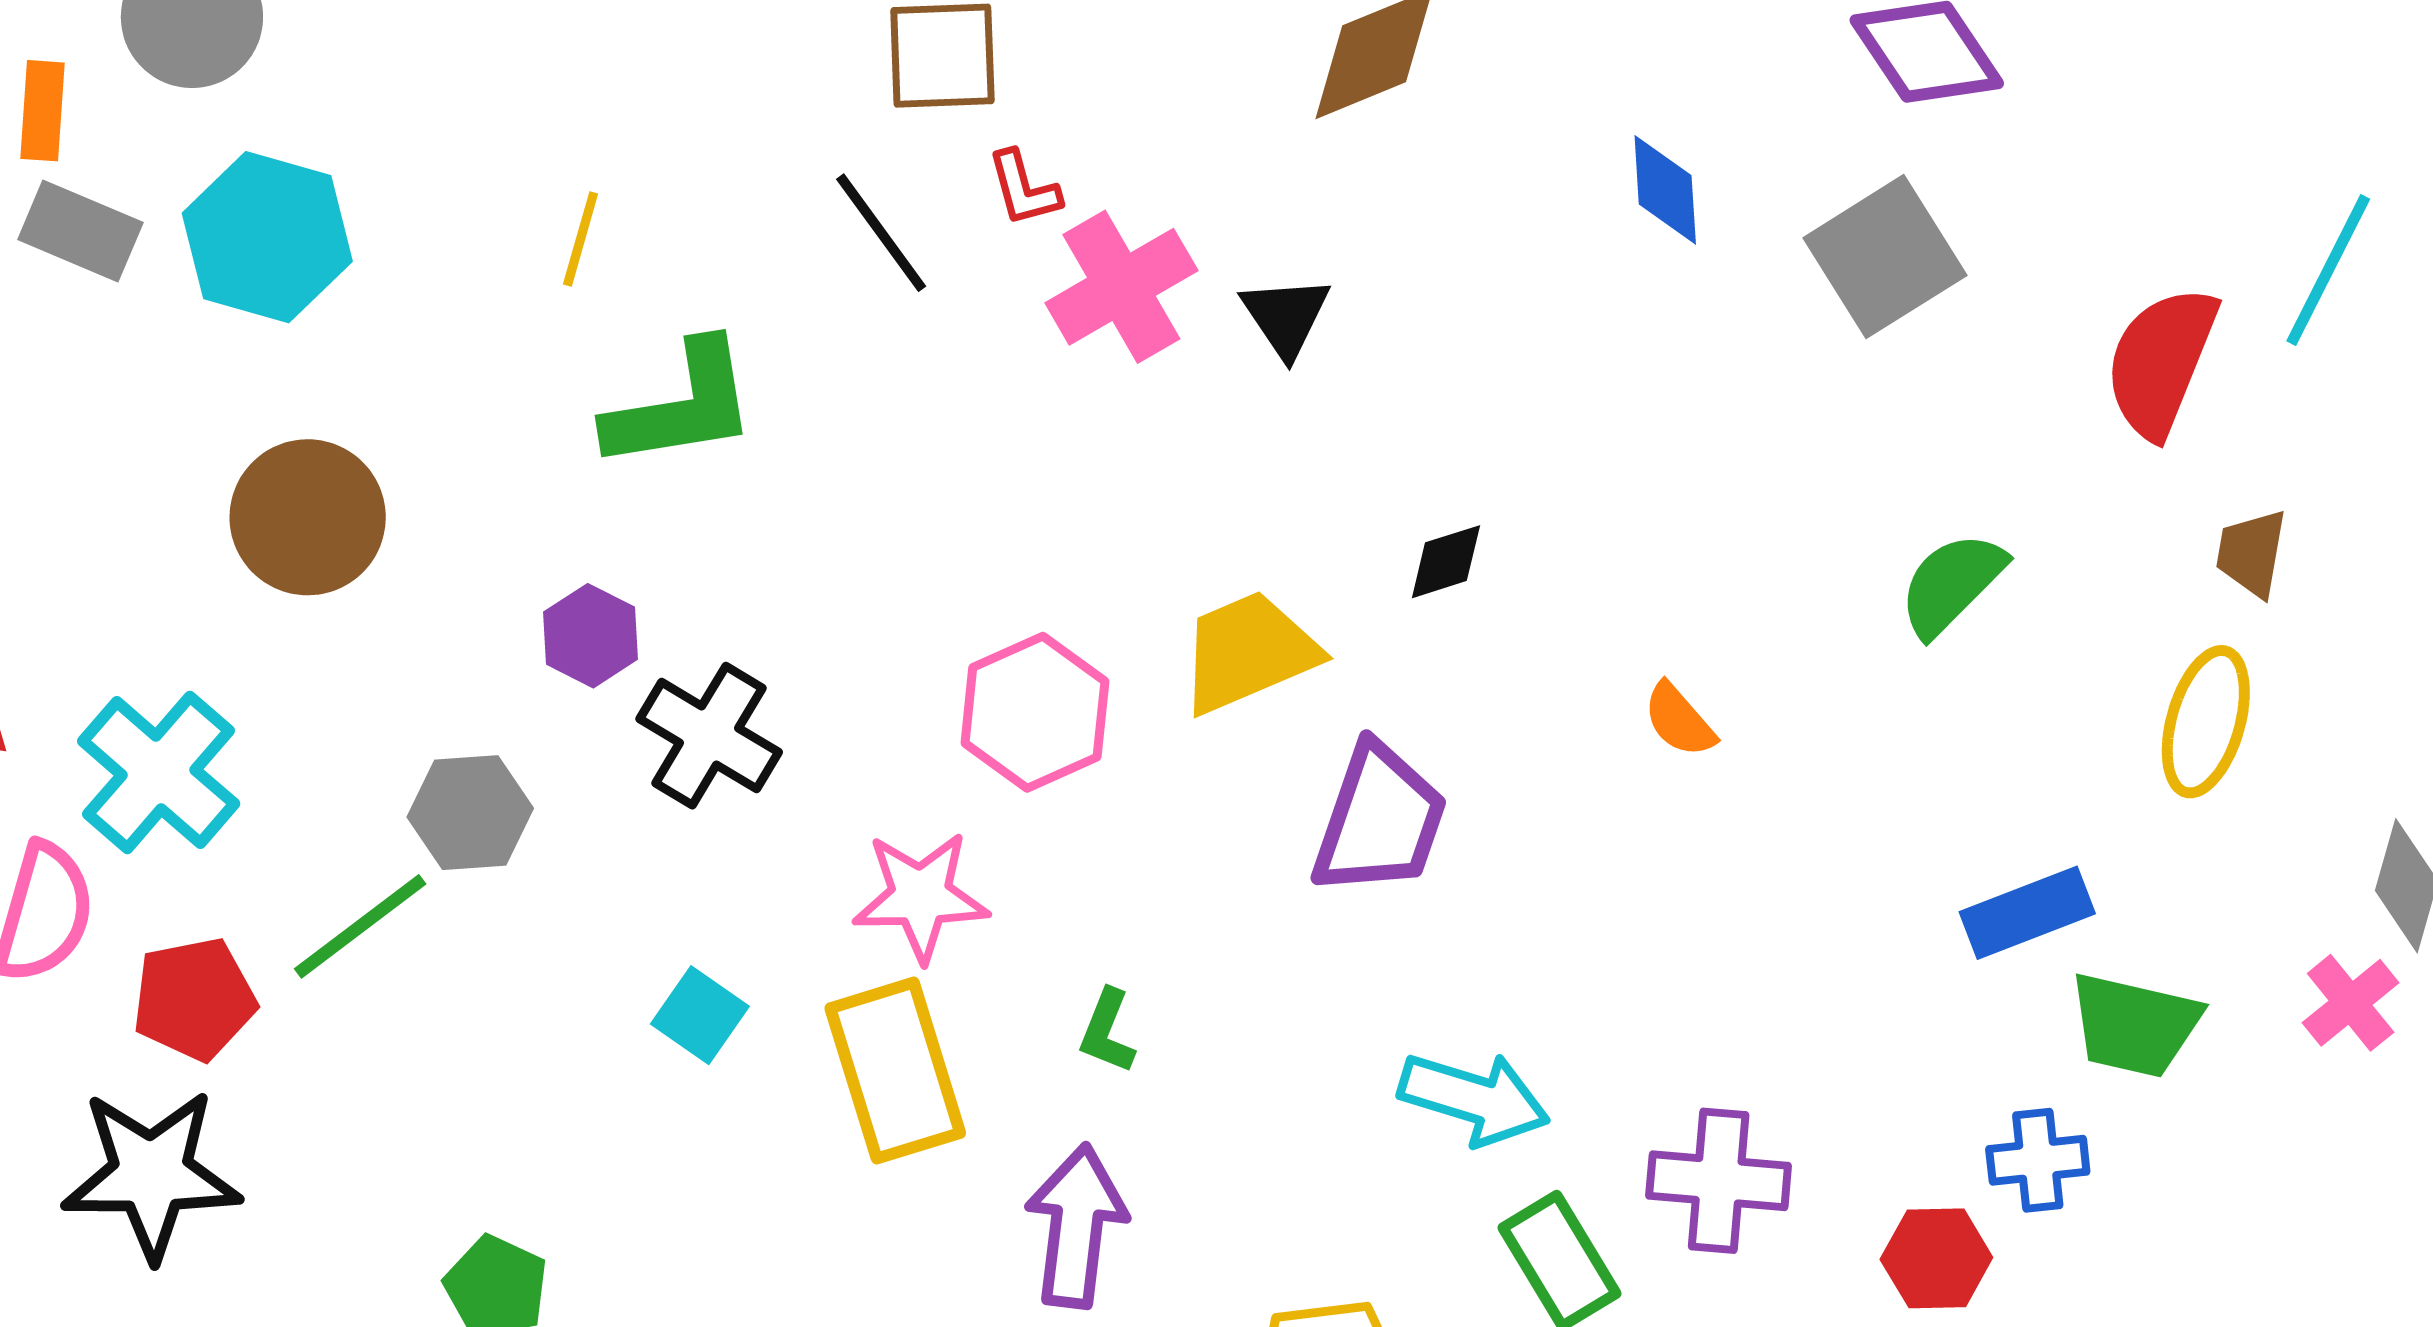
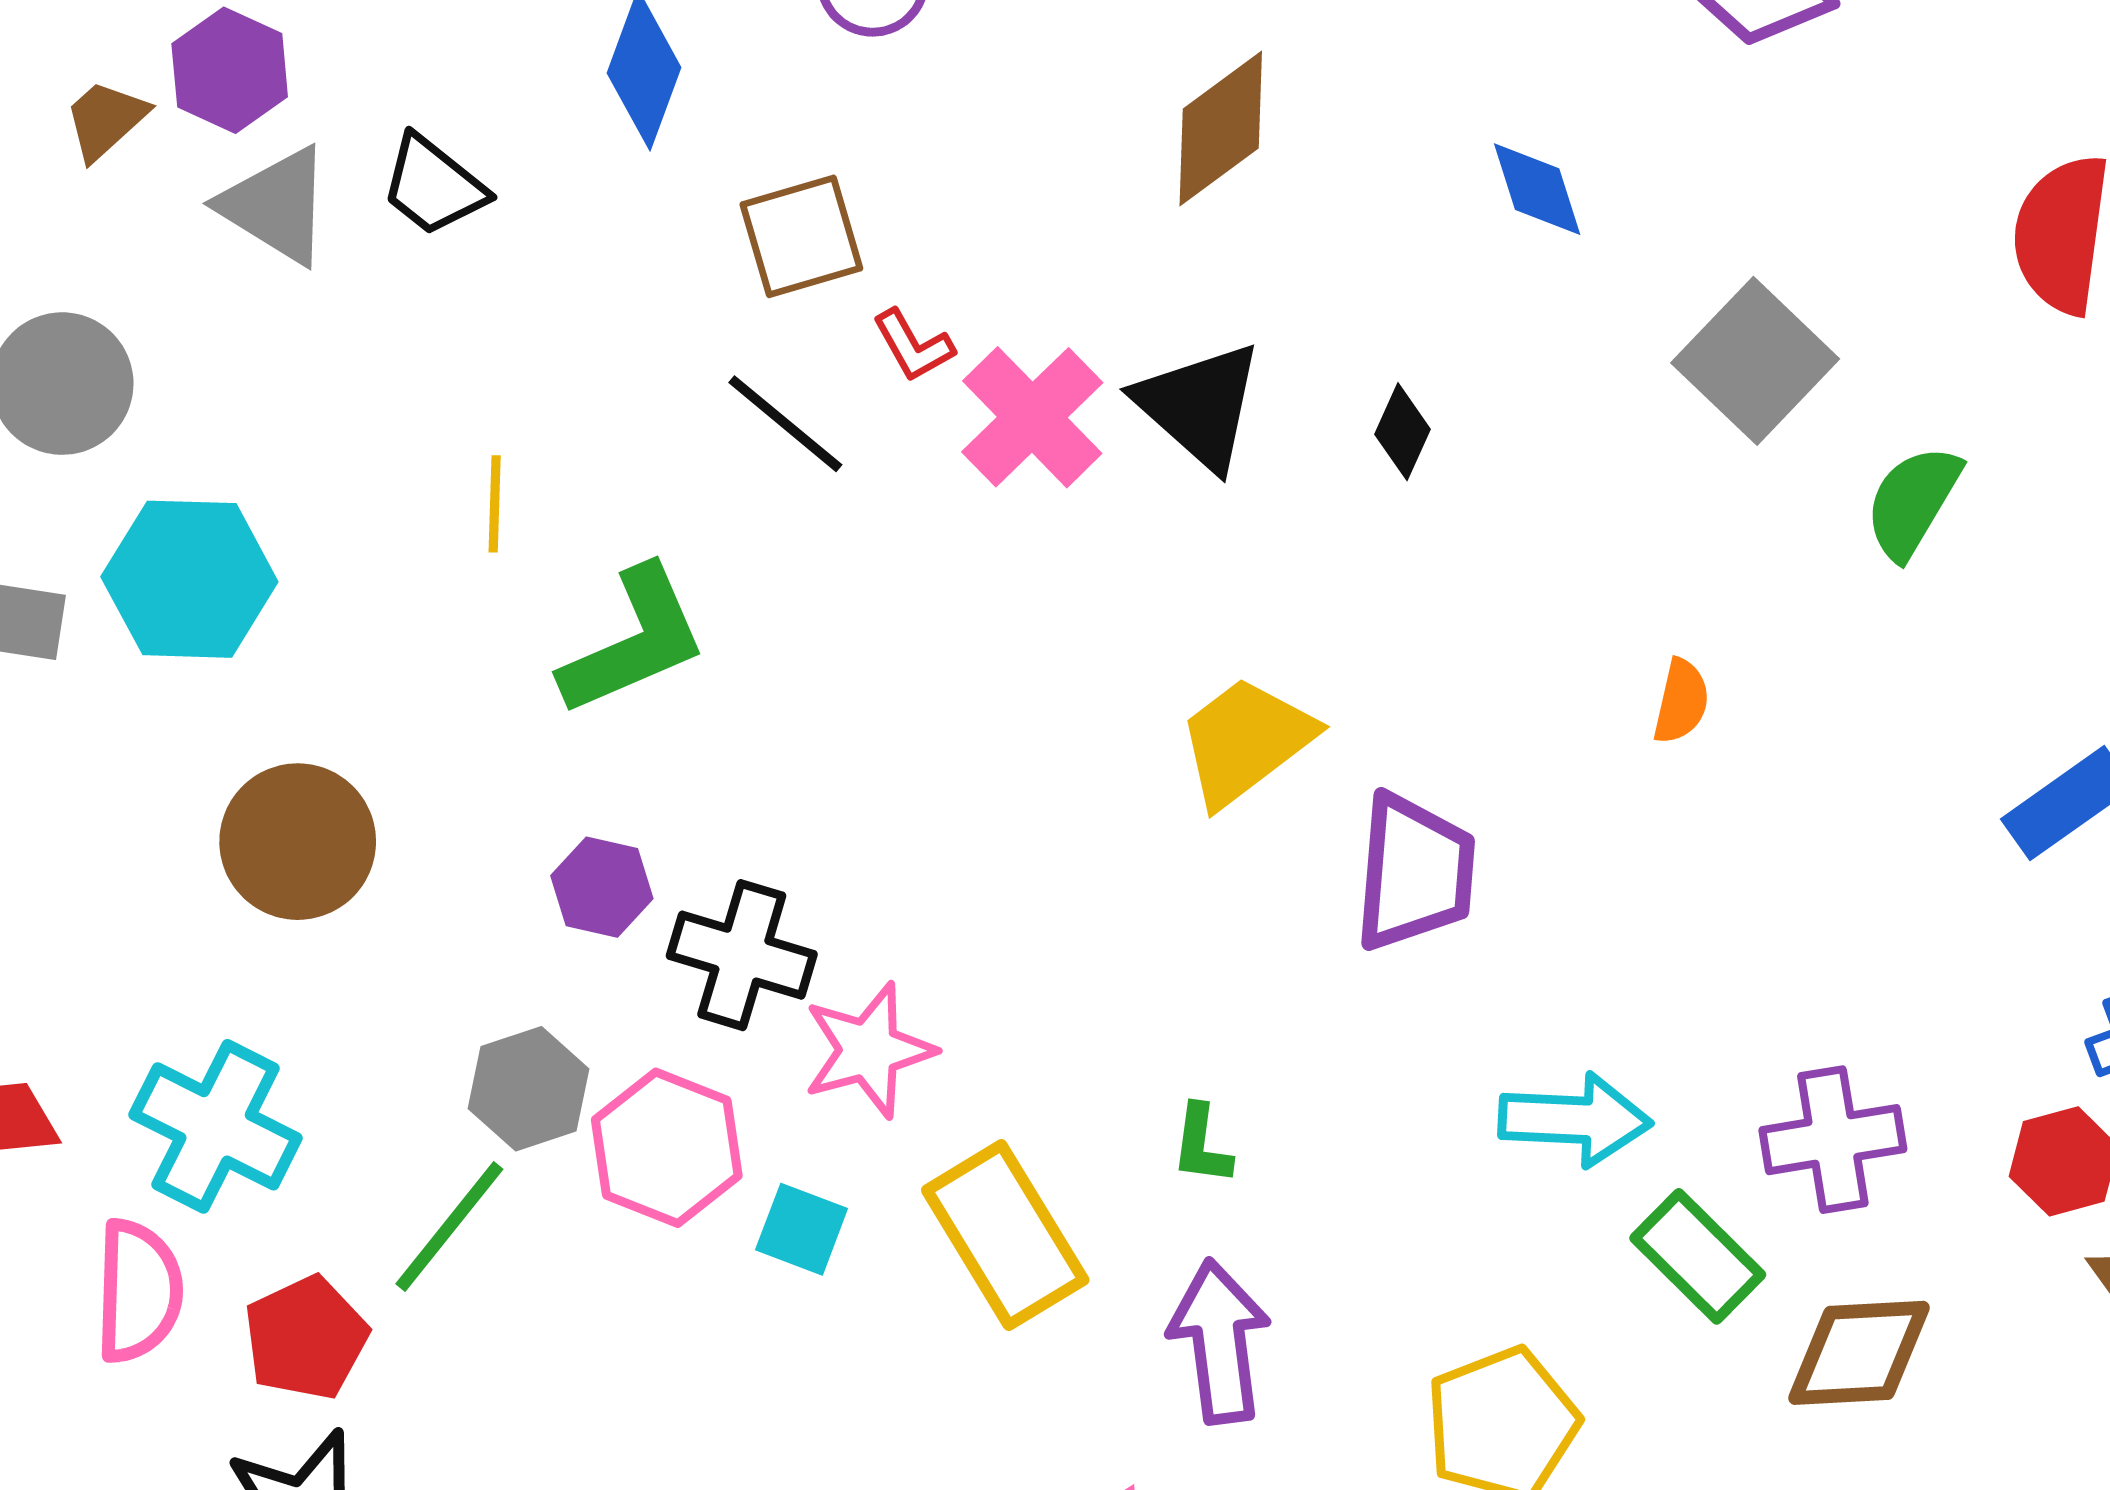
gray square: (1885, 257) -> (1755, 361), moved
black triangle: (1286, 316) -> (1199, 406), size x1.5
black diamond: (1446, 562) -> (1402, 432), moved, turned -34
pink hexagon: (1035, 712) -> (667, 1148), moved
orange semicircle: (1679, 720) -> (1681, 701), turned -112
pink star: (921, 896) -> (869, 1050), moved

